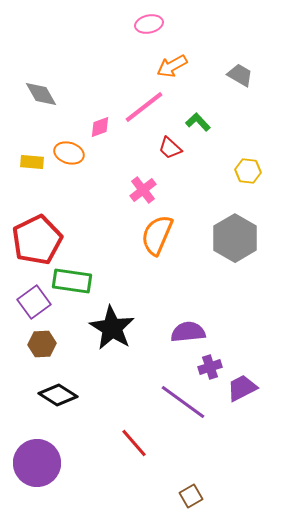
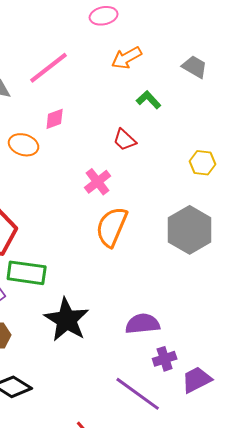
pink line: (144, 107) -> (49, 68), moved
green L-shape: (198, 122) -> (149, 100), moved

